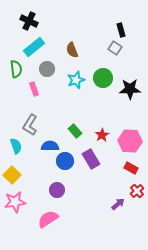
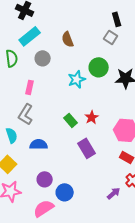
cyan star: (76, 80) -> (77, 79), moved
pink rectangle: (34, 89) -> (30, 87), moved, turned 32
red star: (102, 135) -> (92, 117), moved
blue semicircle: (50, 146) -> (39, 144), moved
blue circle: (65, 161) -> (65, 192), moved
purple circle: (57, 190) -> (45, 179), moved

